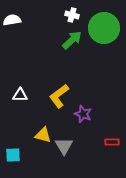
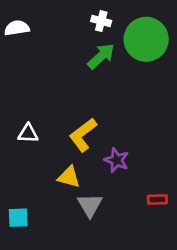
yellow triangle: (43, 135) -> (69, 177), moved

